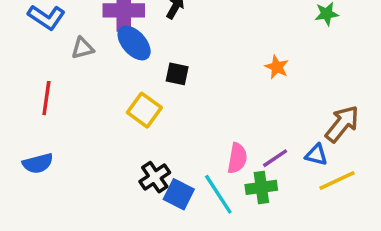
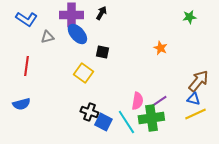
blue triangle: (316, 155) -> (193, 99), moved
black cross: (155, 177) -> (89, 112), turned -36
green cross: (261, 187) -> (151, 118), size x1.4

